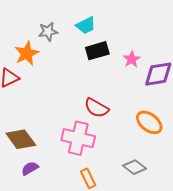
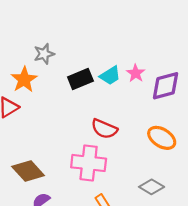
cyan trapezoid: (86, 25) -> (110, 76), moved
black rectangle: (97, 51) -> (80, 79), moved

